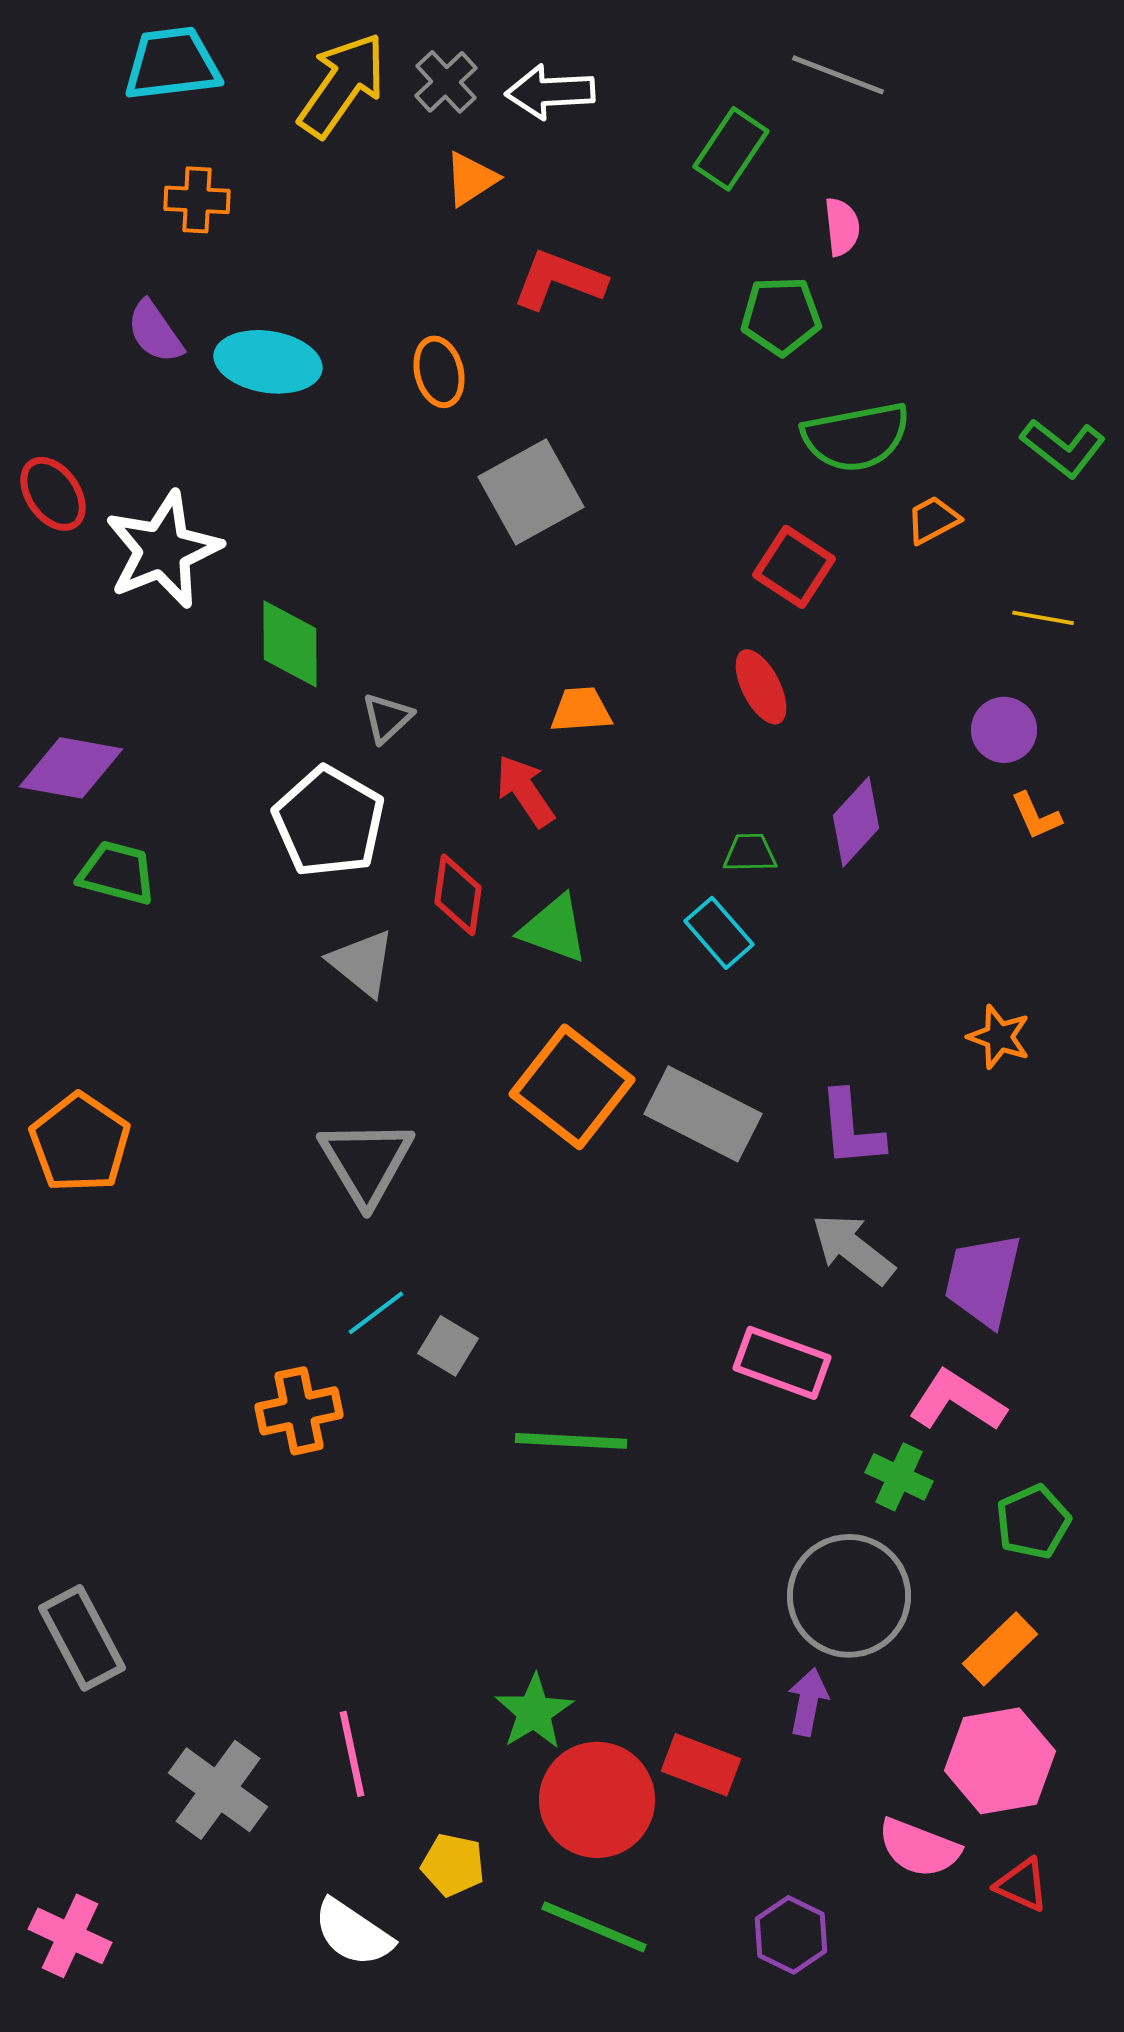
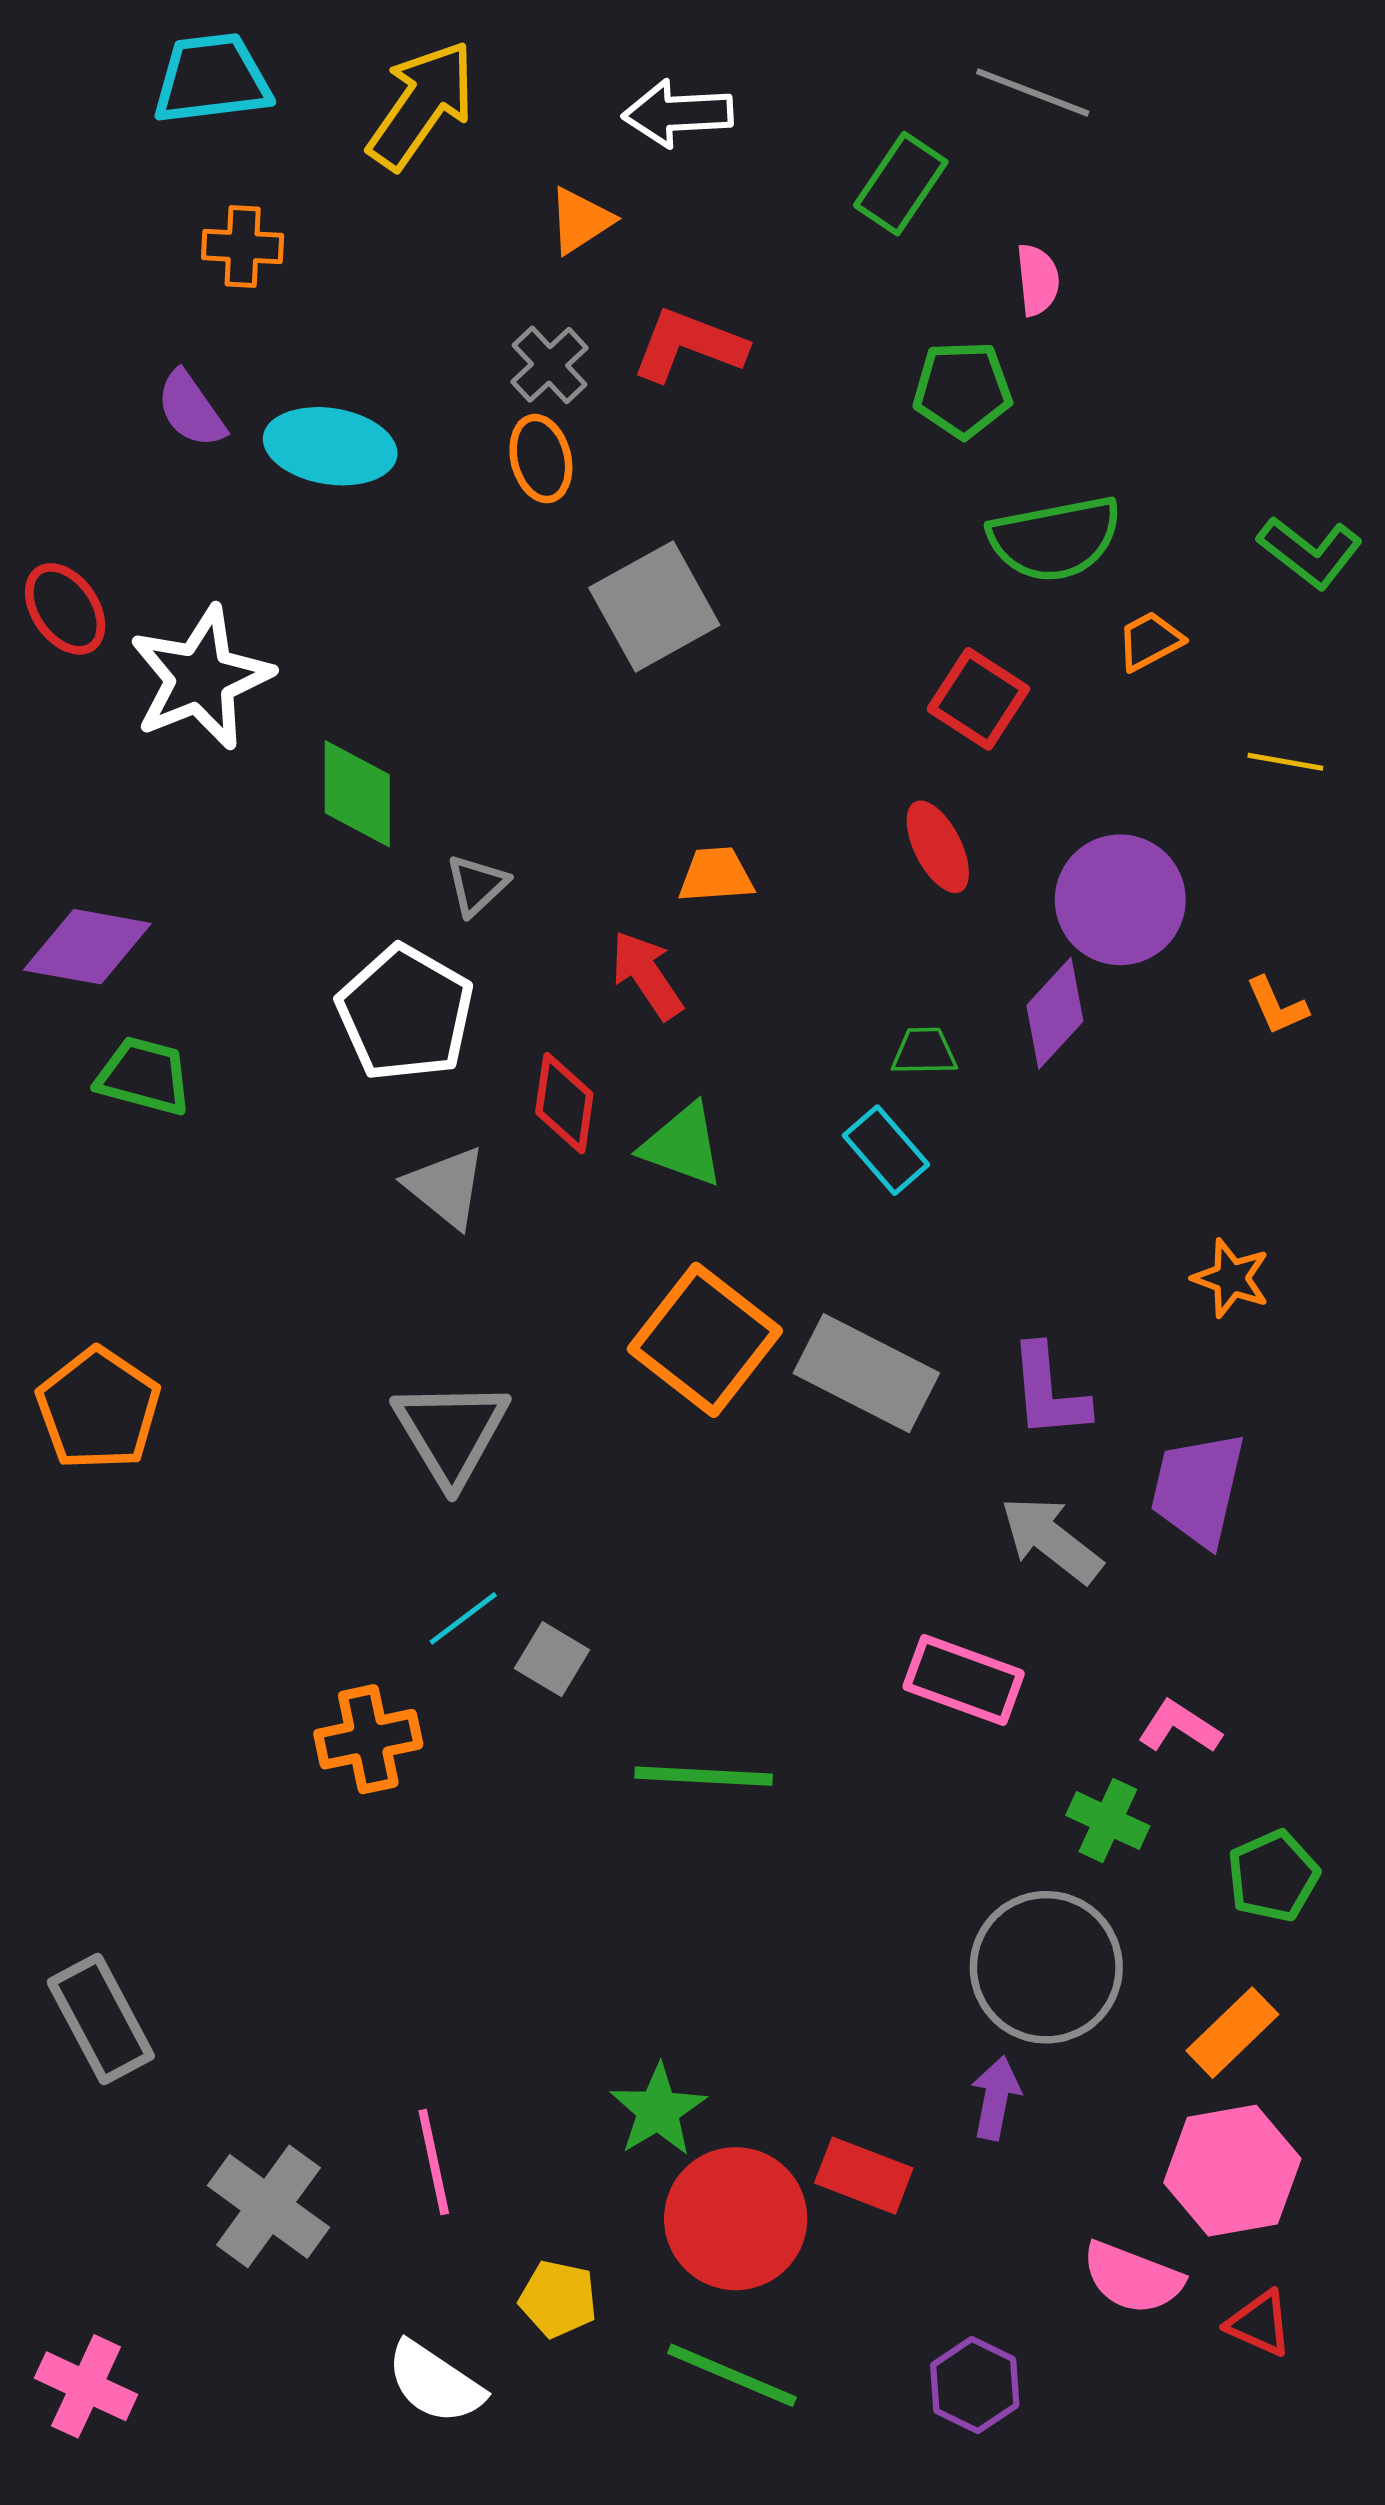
gray cross: (446, 82) -> (550, 365), moved
purple circle: (1004, 730) -> (1120, 900), moved, size x1.6
purple trapezoid: (983, 1280) -> (1198, 1489), moved
pink L-shape: (957, 1401) -> (1179, 1727), size x0.7

